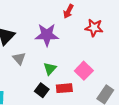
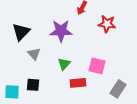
pink square: (84, 71) -> (97, 66), turned -30
black square: (42, 90) -> (33, 85), moved, turned -32

